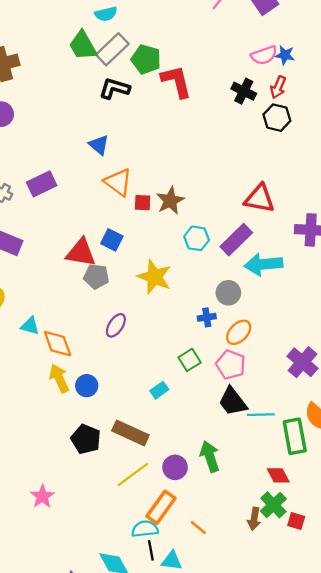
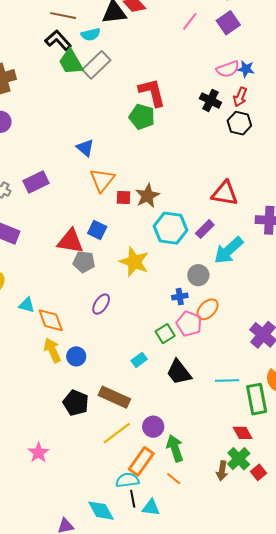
green pentagon: (146, 59) -> (142, 117), moved
black L-shape: (114, 88) -> (58, 40), moved, turned 32
orange triangle: (118, 182) -> (102, 180), turned 32
cyan hexagon: (197, 238) -> (170, 228), size x1.5
purple rectangle: (236, 240) -> (205, 229), size x0.7
cyan arrow: (263, 264) -> (229, 250), turned -36
pink pentagon: (231, 365) -> (189, 324), moved
black trapezoid: (233, 402) -> (179, 372), moved
green arrow: (210, 456) -> (175, 448), moved
red square: (296, 521) -> (258, 472), turned 35

